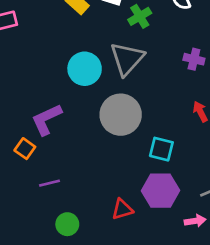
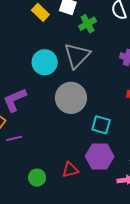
purple line: (49, 183) -> (14, 138), moved
green circle: (67, 224) -> (37, 178), moved

